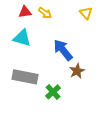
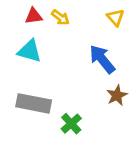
blue arrow: (63, 50) -> (102, 59), moved
brown star: (77, 71) -> (117, 95), moved

